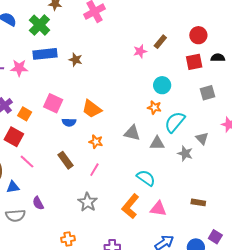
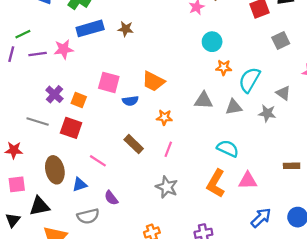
cyan circle: (162, 85) -> (212, 42), moved
pink line: (27, 162) -> (98, 161), moved

